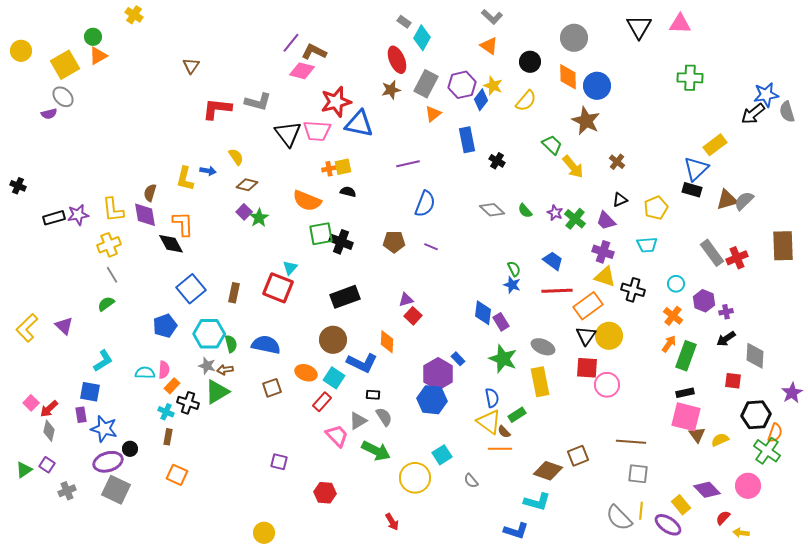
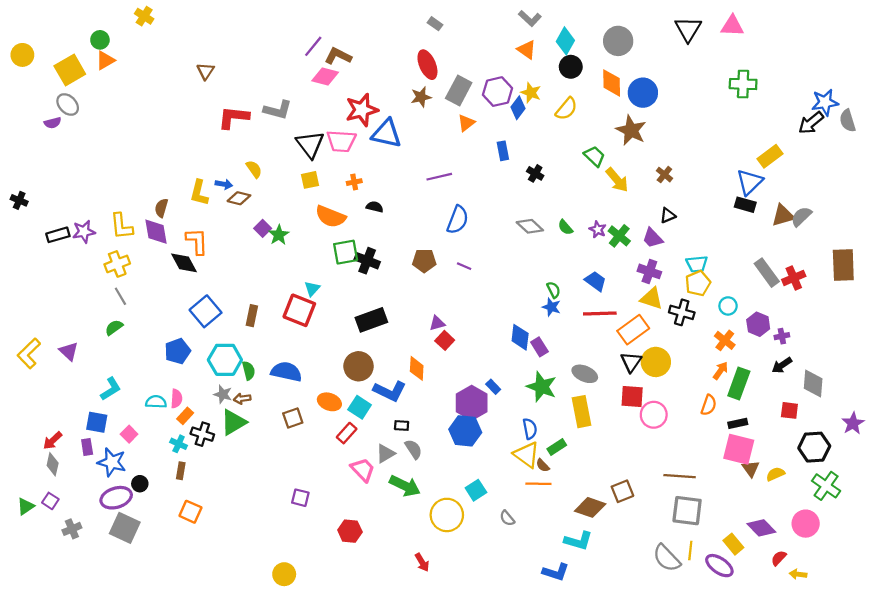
cyan diamond: (422, 38) -> (565, 41), moved
blue rectangle: (467, 140) -> (503, 151), size x0.7
yellow square: (343, 167) -> (310, 180), moved
brown diamond: (247, 185) -> (239, 198), moved
yellow pentagon: (656, 208) -> (698, 283), moved
pink square: (31, 403) -> (129, 434), moved
orange semicircle: (775, 433) -> (709, 405), moved
gray square: (638, 474) -> (687, 511), size x1.4

